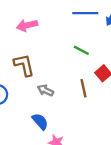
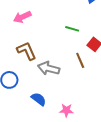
gray arrow: (45, 90) -> (49, 68), size x1.5
blue semicircle: (40, 121) -> (39, 99), moved

